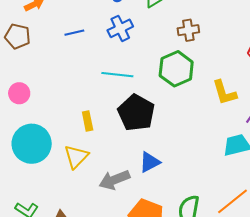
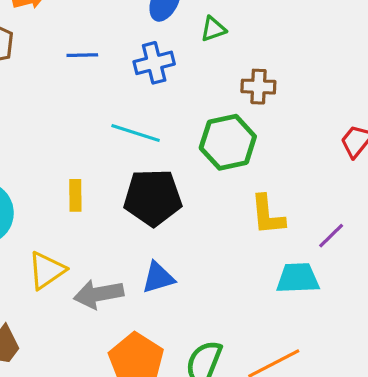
yellow L-shape: (224, 93) -> (268, 215), moved
black pentagon: (136, 113) -> (153, 198), turned 30
yellow triangle: (76, 157) -> (47, 270), moved

